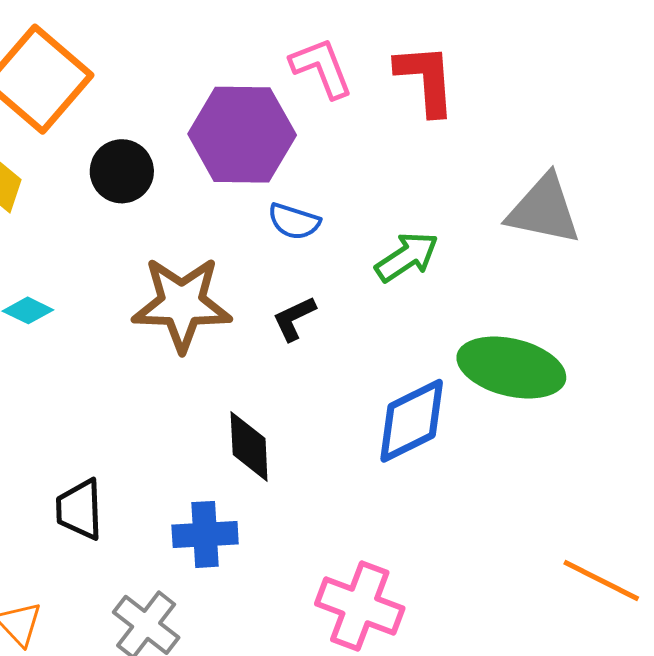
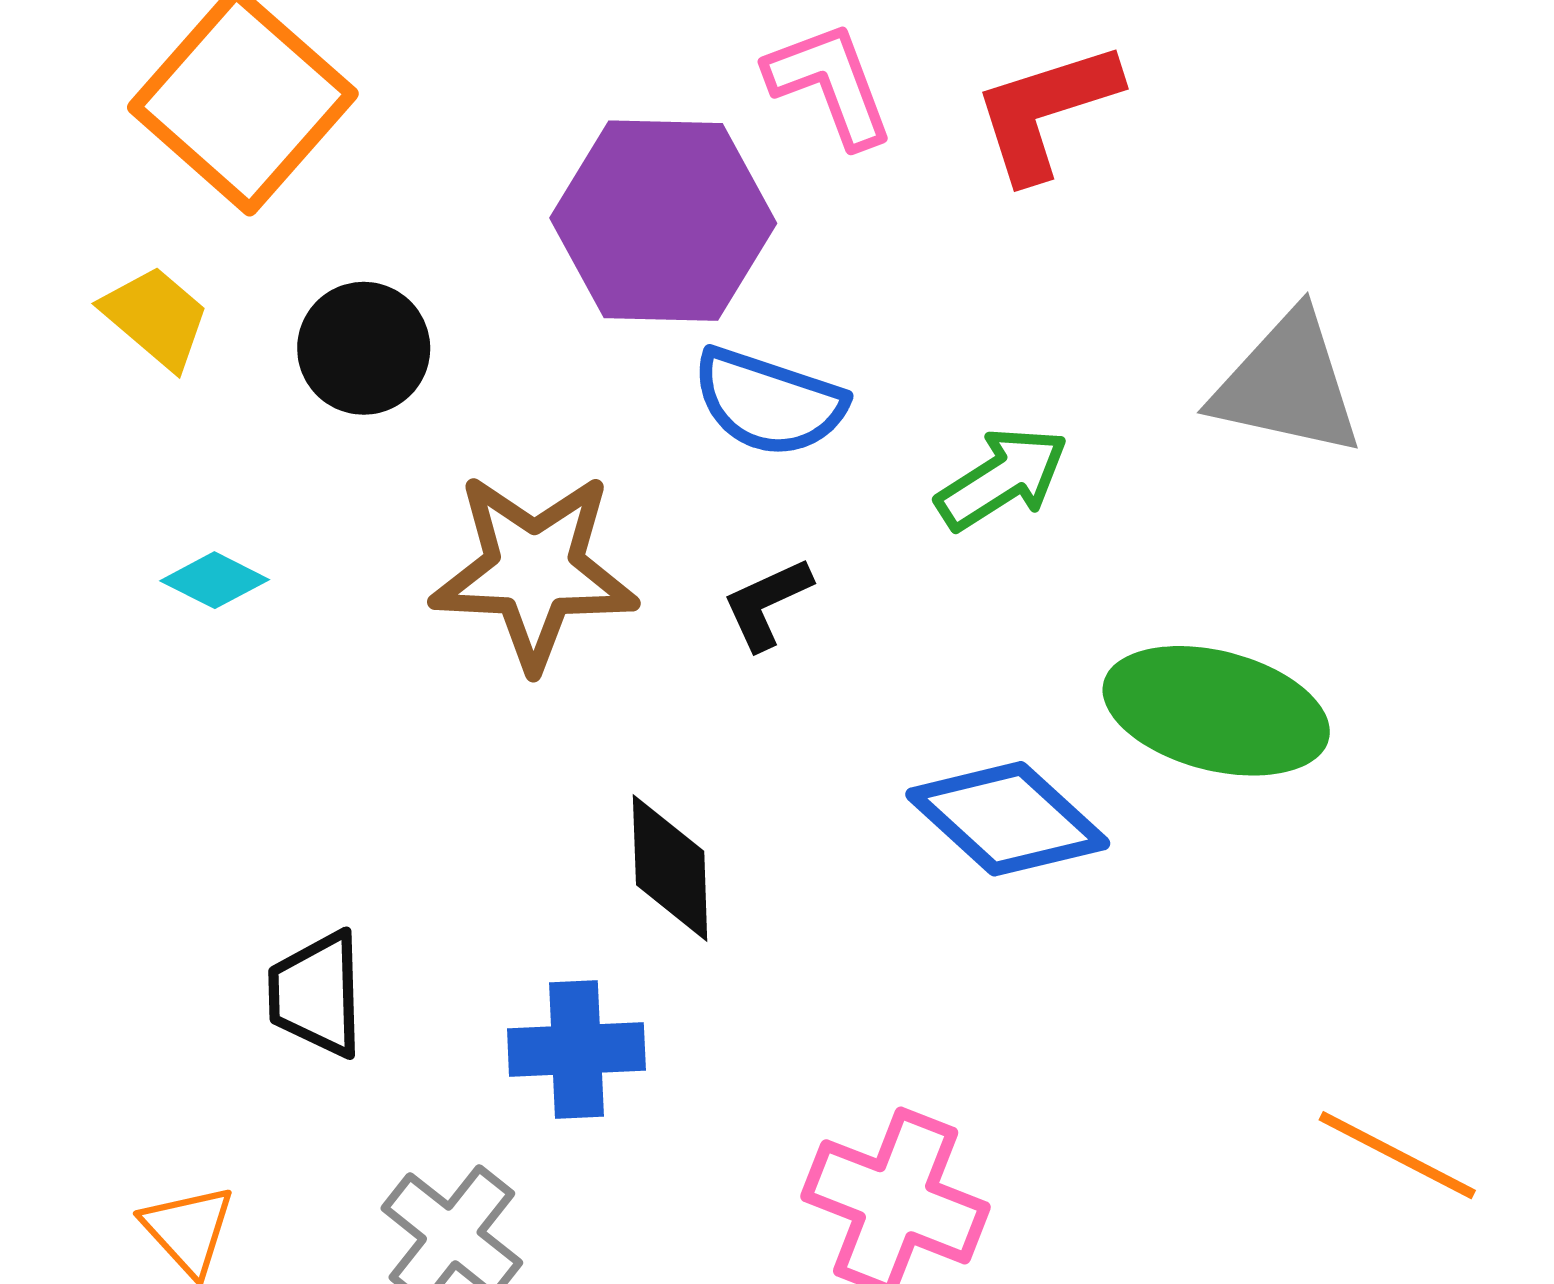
red L-shape: (426, 79) -> (1046, 111), turned -104
black circle: (122, 171) -> (364, 348), moved
blue semicircle: (294, 221) -> (769, 402), size x1.4
blue diamond: (412, 421) -> (1008, 819), turned 68

